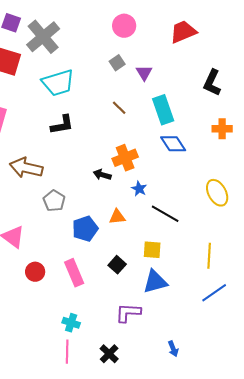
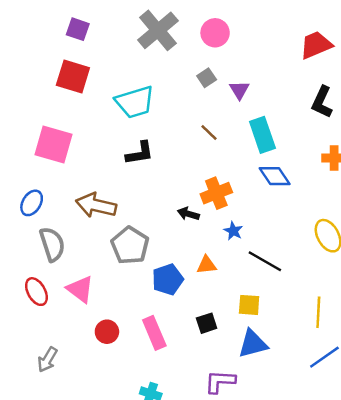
red trapezoid: (183, 32) -> (316, 45), moved
gray cross: (43, 37) -> (158, 30), moved
gray pentagon: (54, 201) -> (130, 245), size x1.4
black square: (117, 265) -> (207, 323), turned 30

